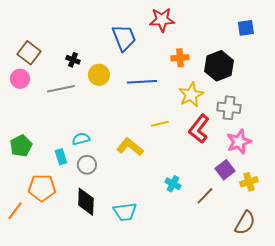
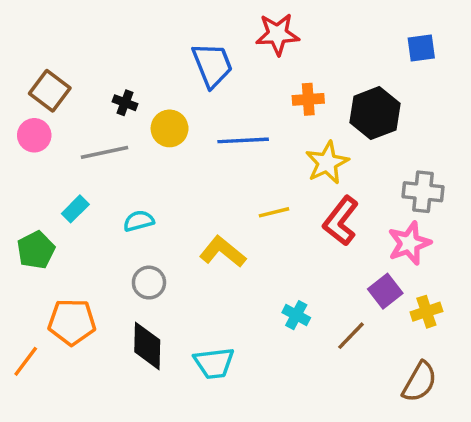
gray cross: (229, 108) -> (423, 192), moved
cyan semicircle: (81, 139) -> (139, 221), moved
cyan rectangle: (61, 157) -> (75, 209), moved, turned 63

